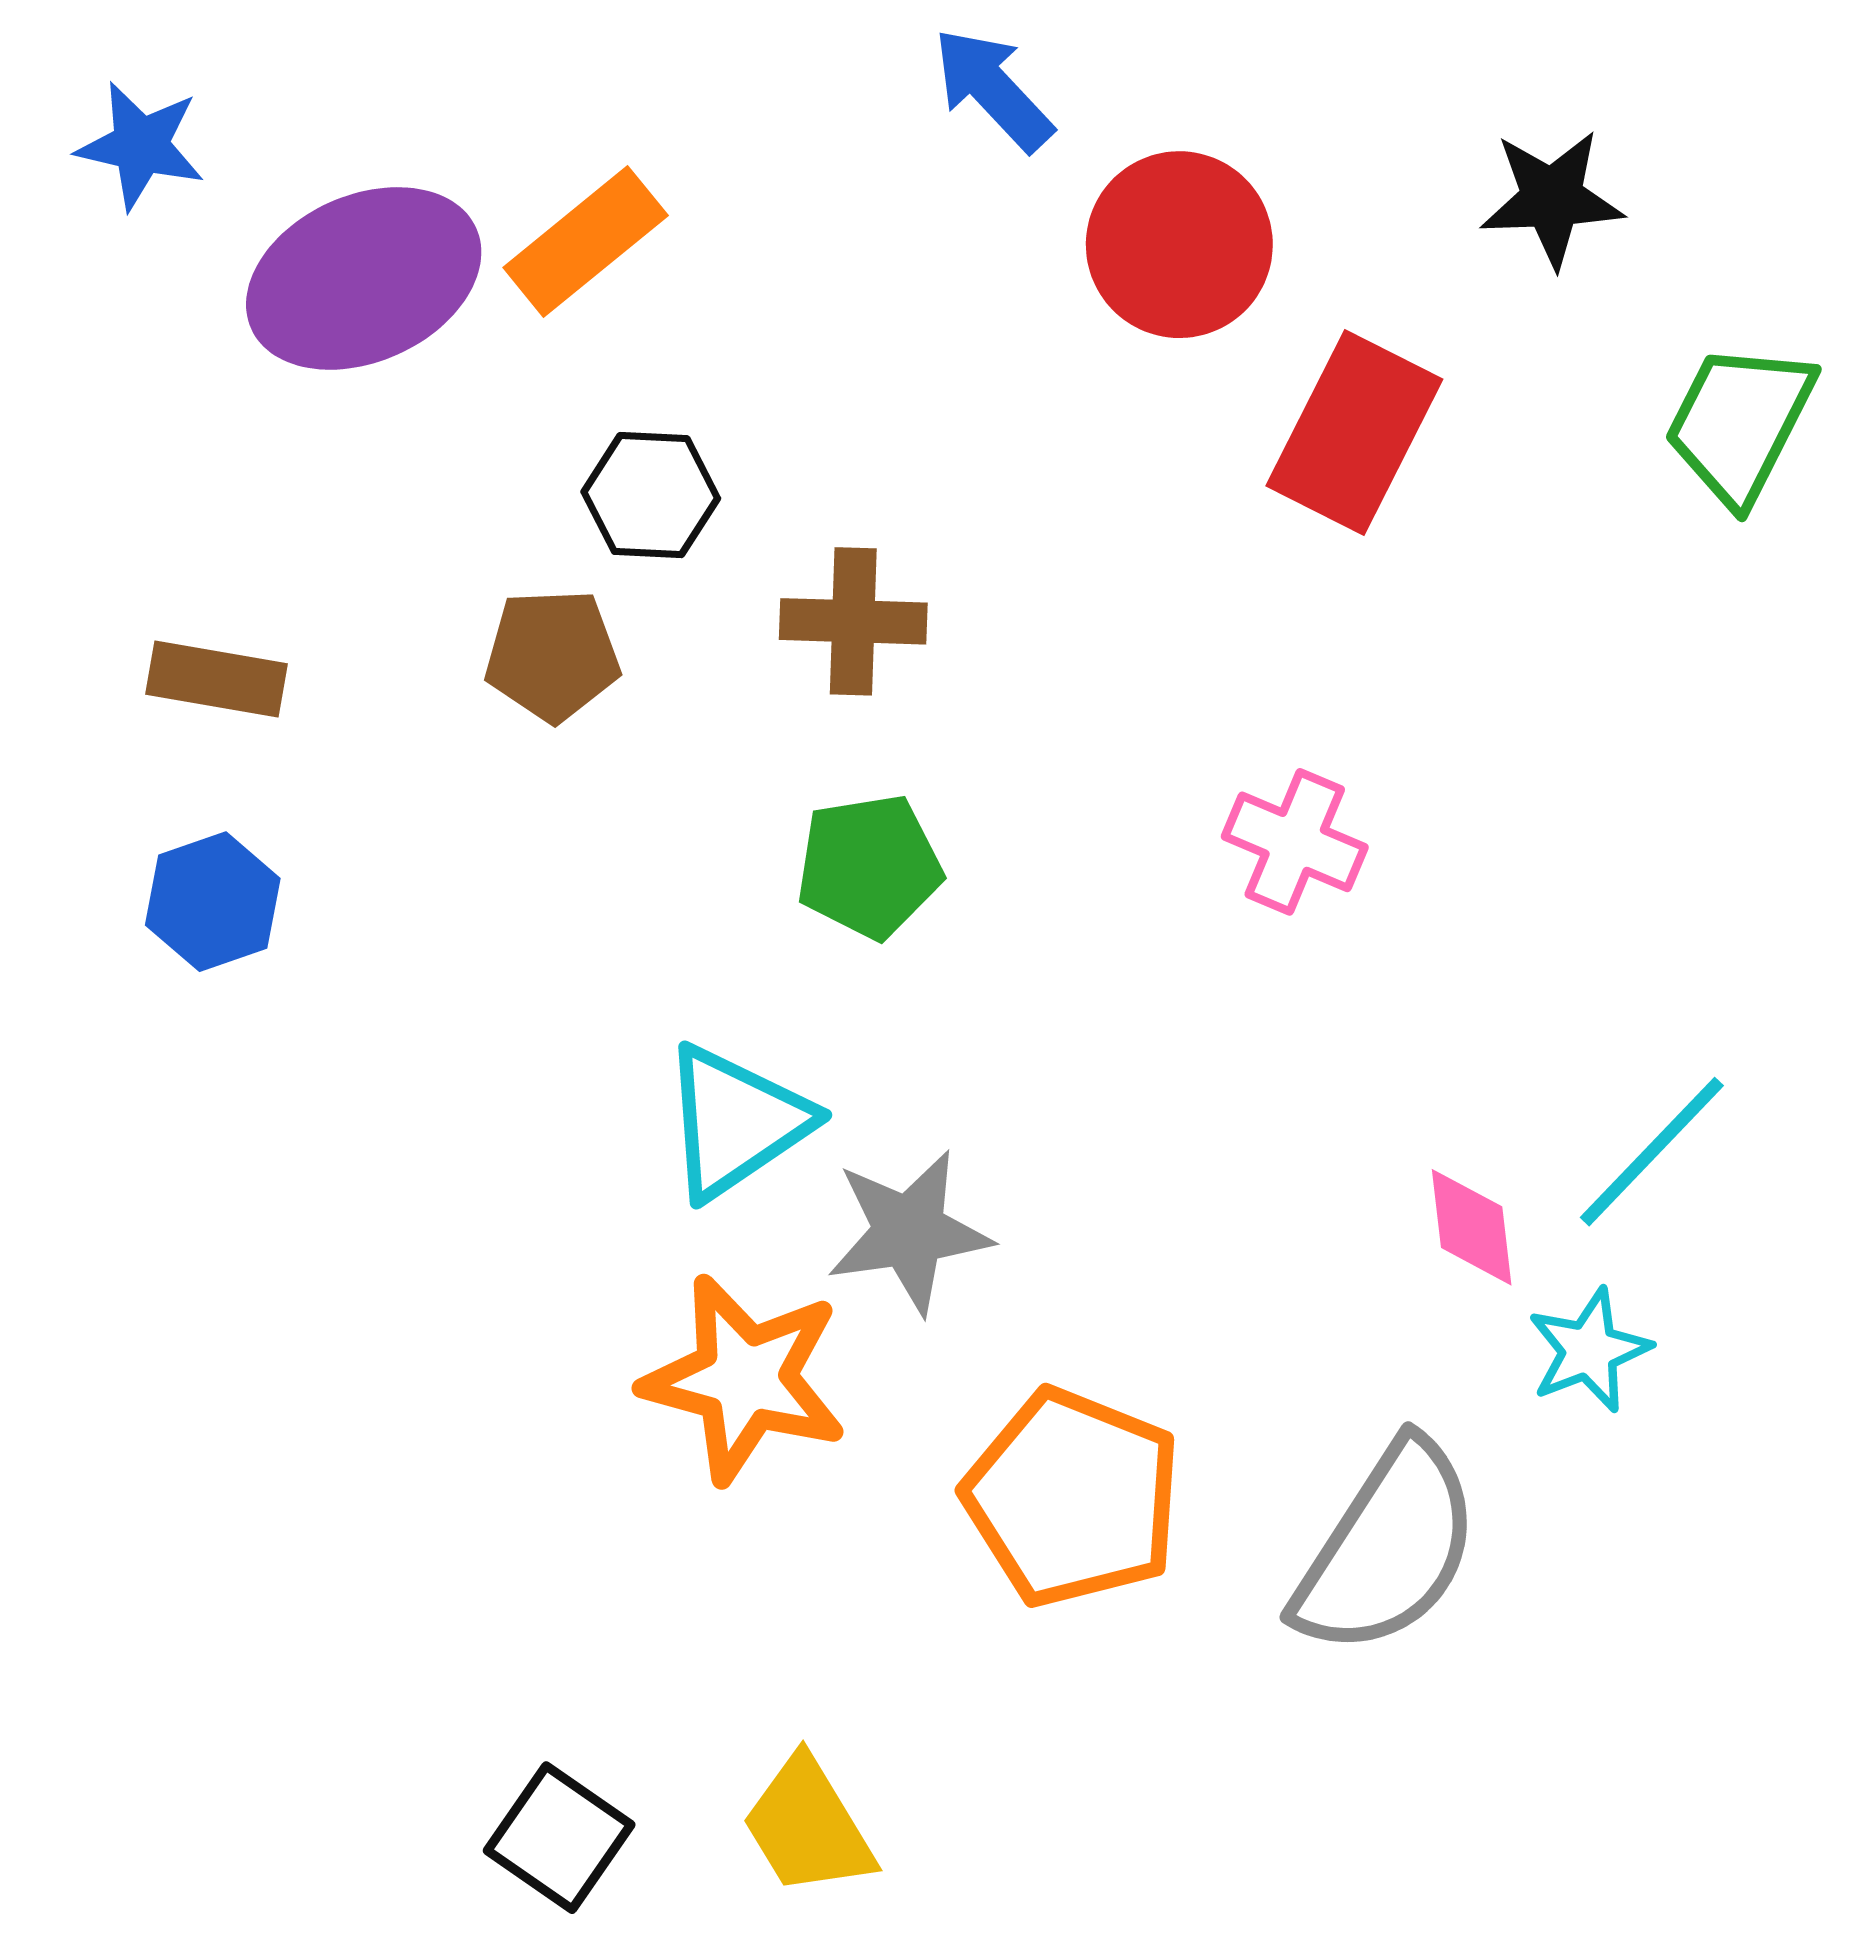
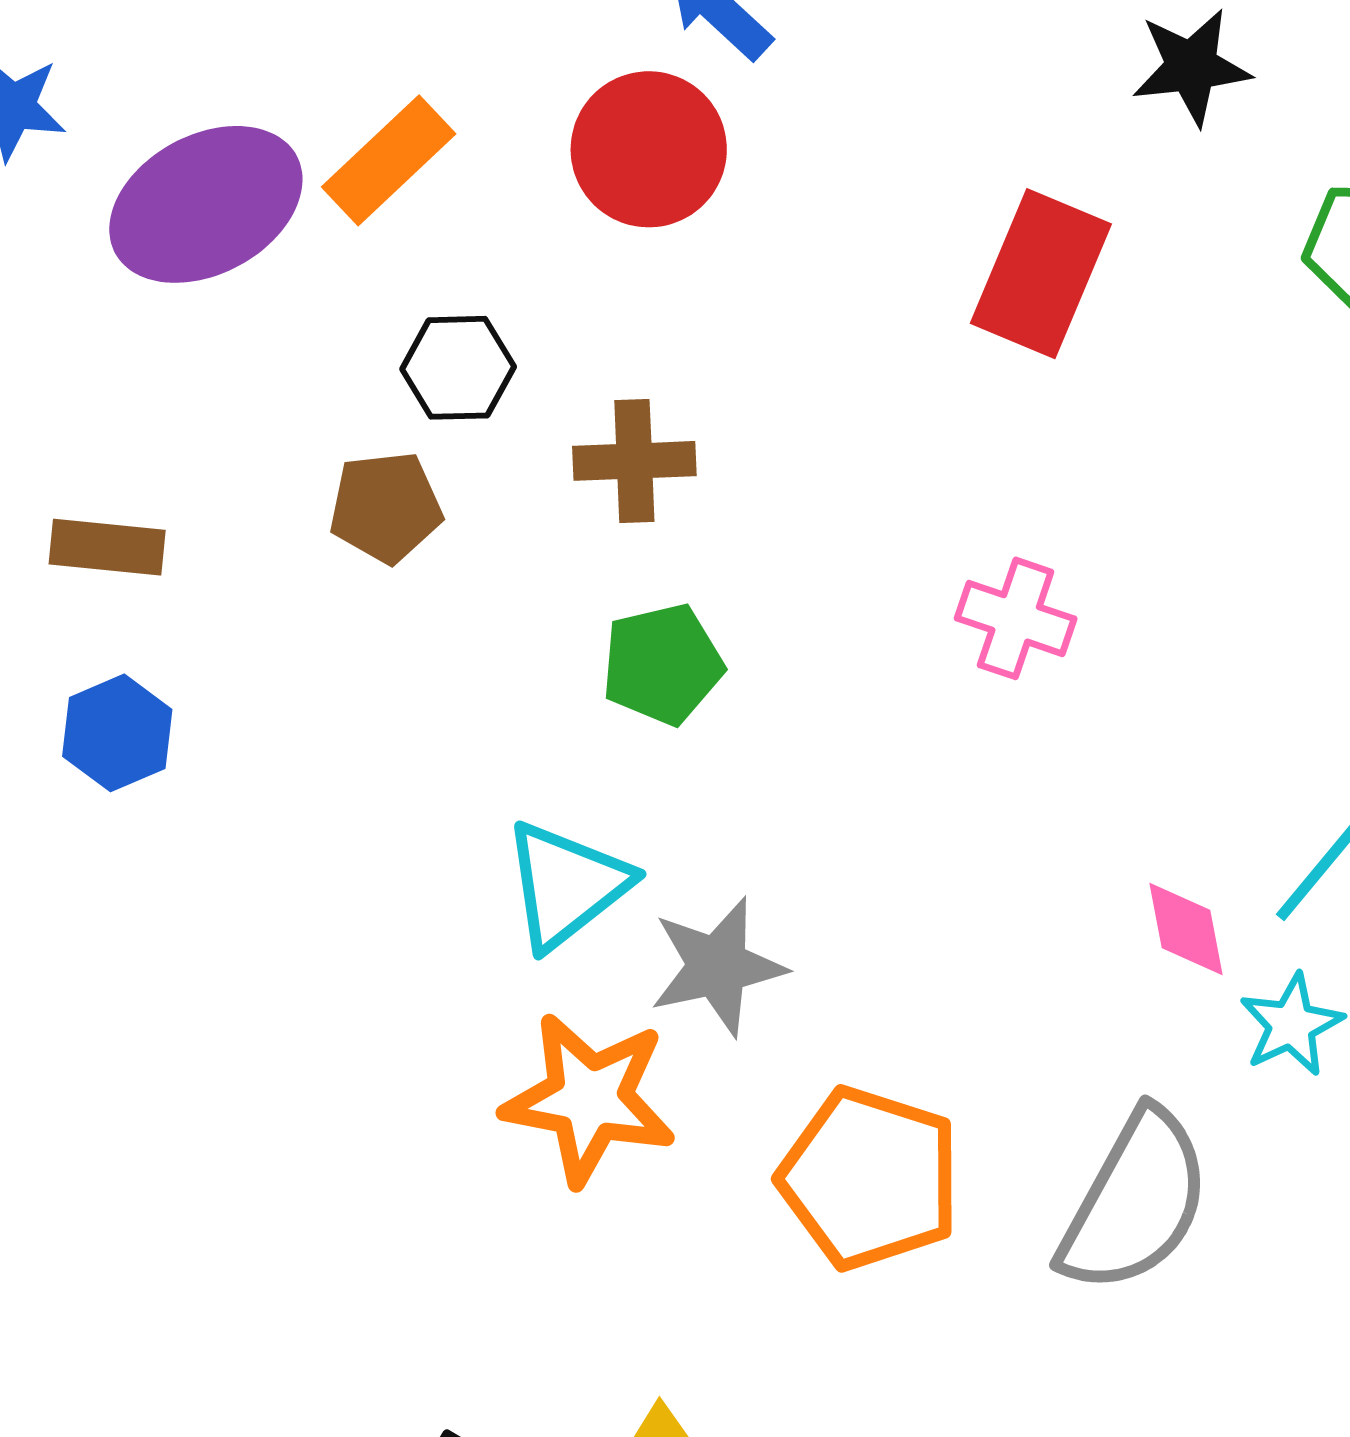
red circle: (1179, 245) -> (649, 149), moved

